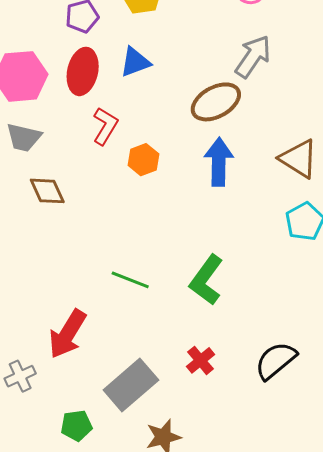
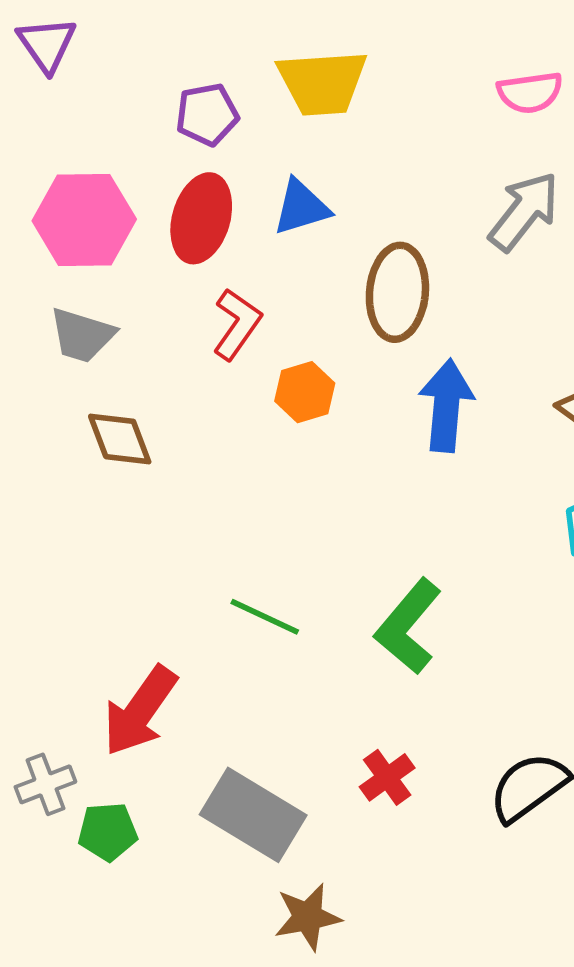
brown ellipse: (216, 102) -> (397, 292), moved, turned -60
gray rectangle: (131, 385) -> (253, 815), turned 68
green pentagon: (76, 426) -> (108, 832), moved

